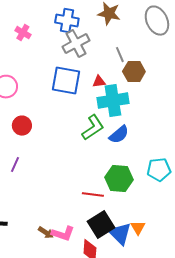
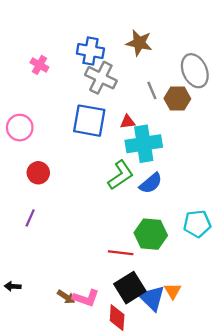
gray ellipse: (157, 21) -> (195, 71), moved
gray cross: (76, 44) -> (101, 78), turned -36
brown hexagon: (134, 72) -> (177, 99), moved

